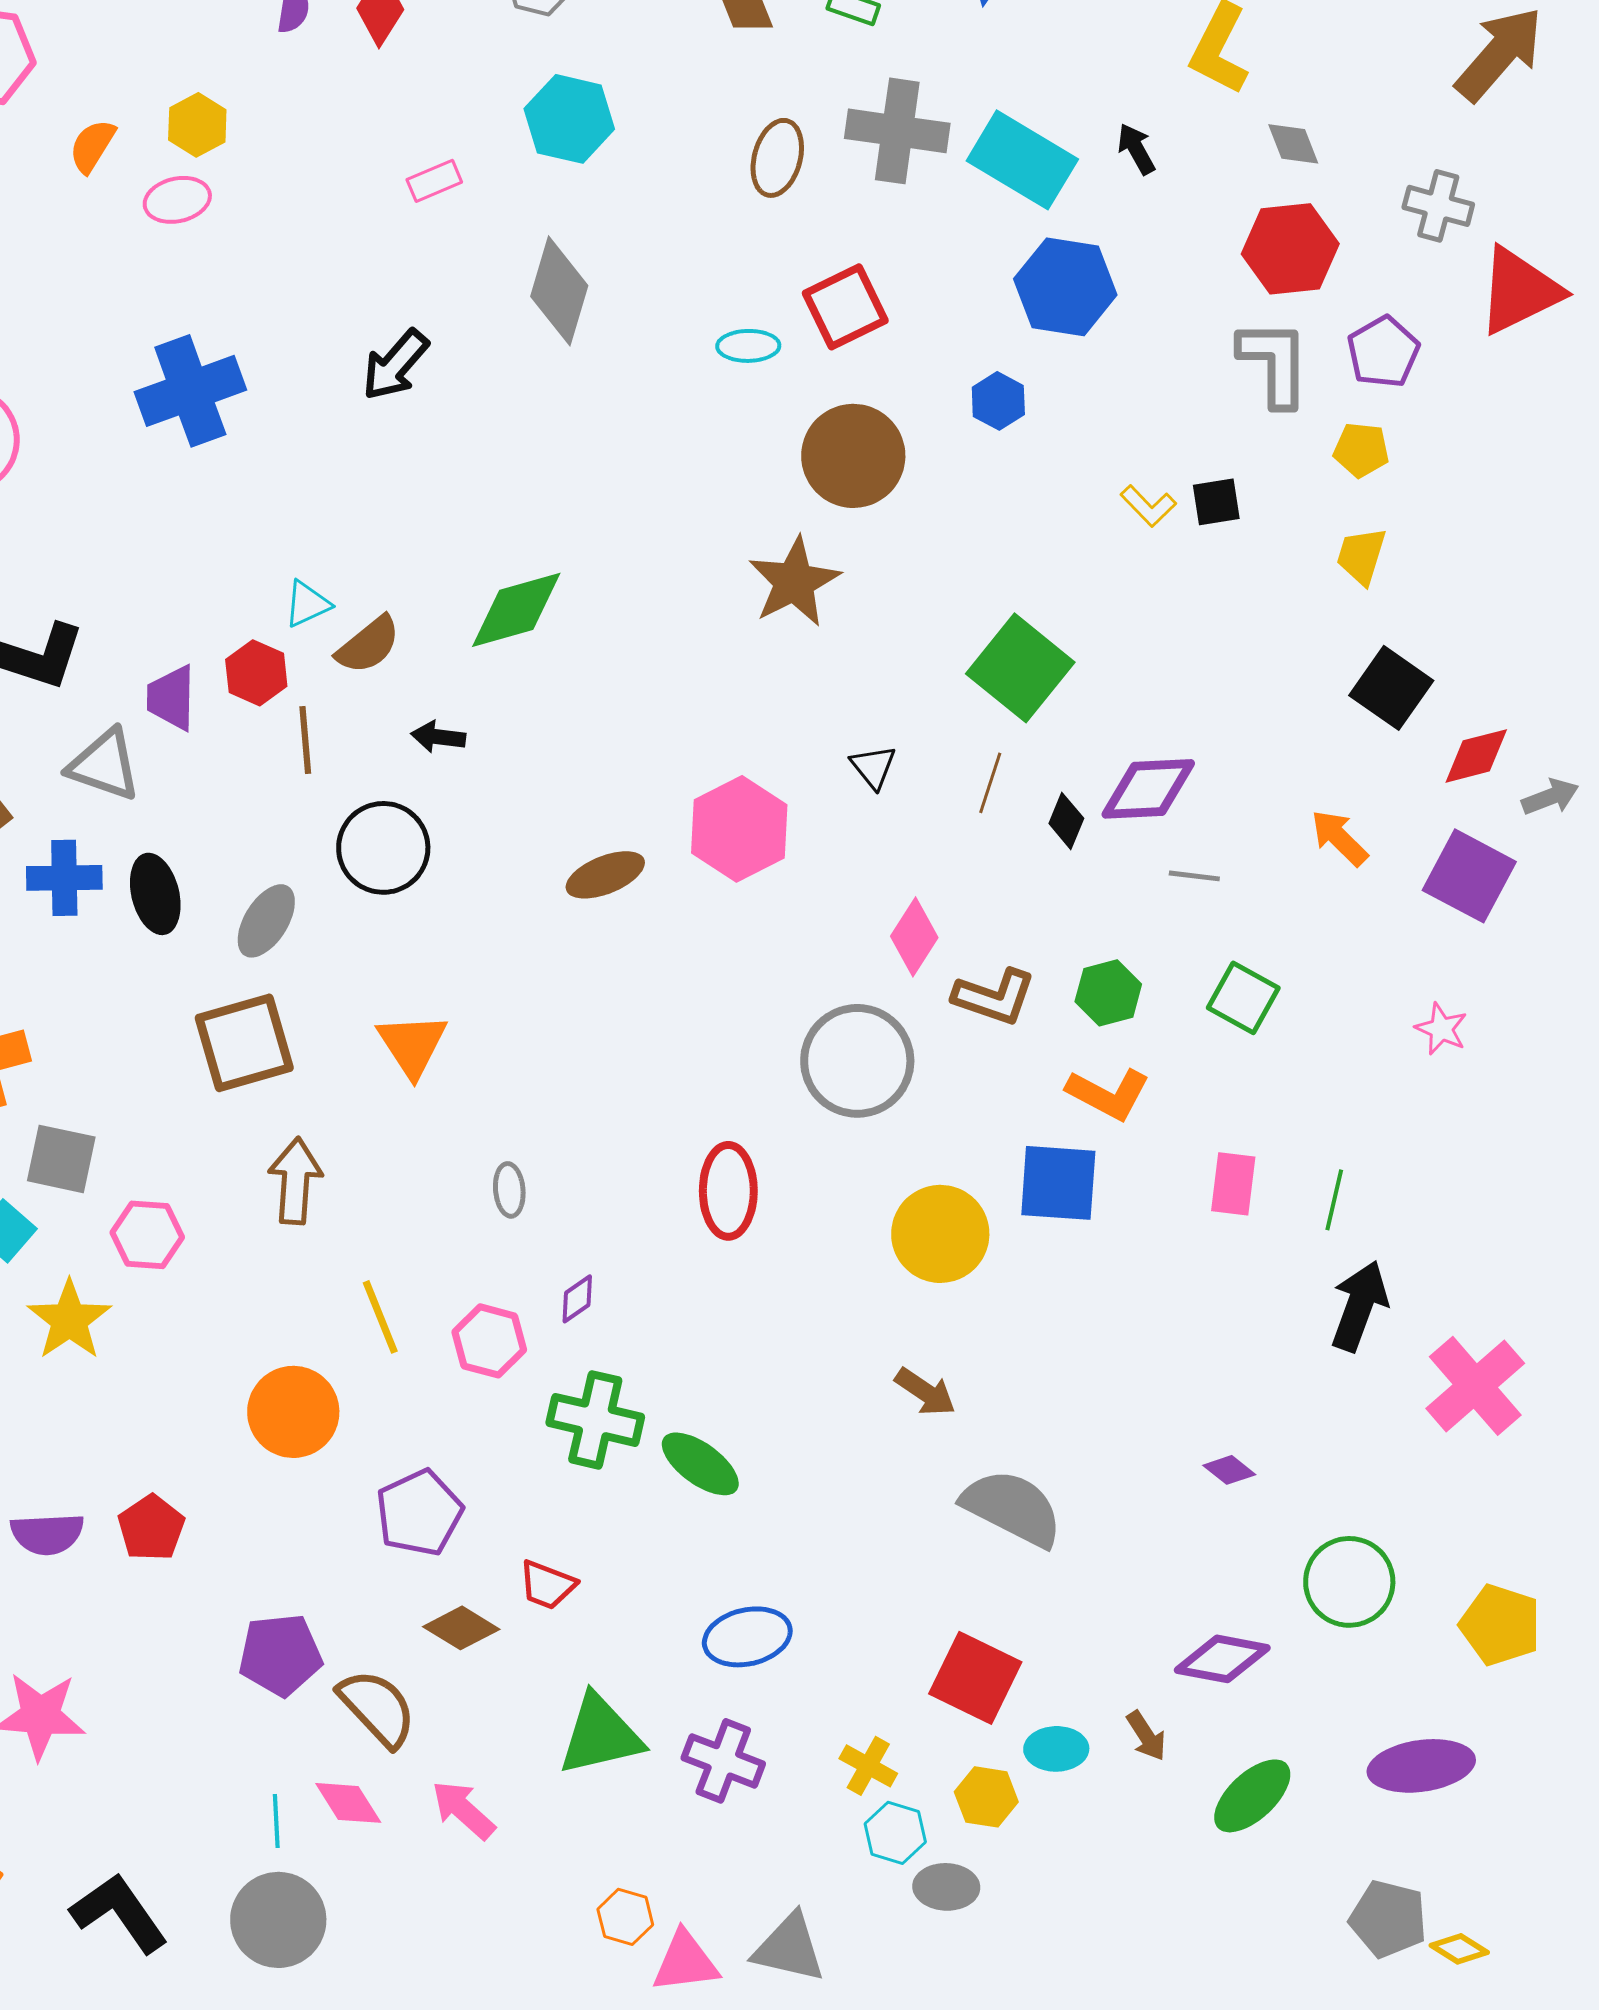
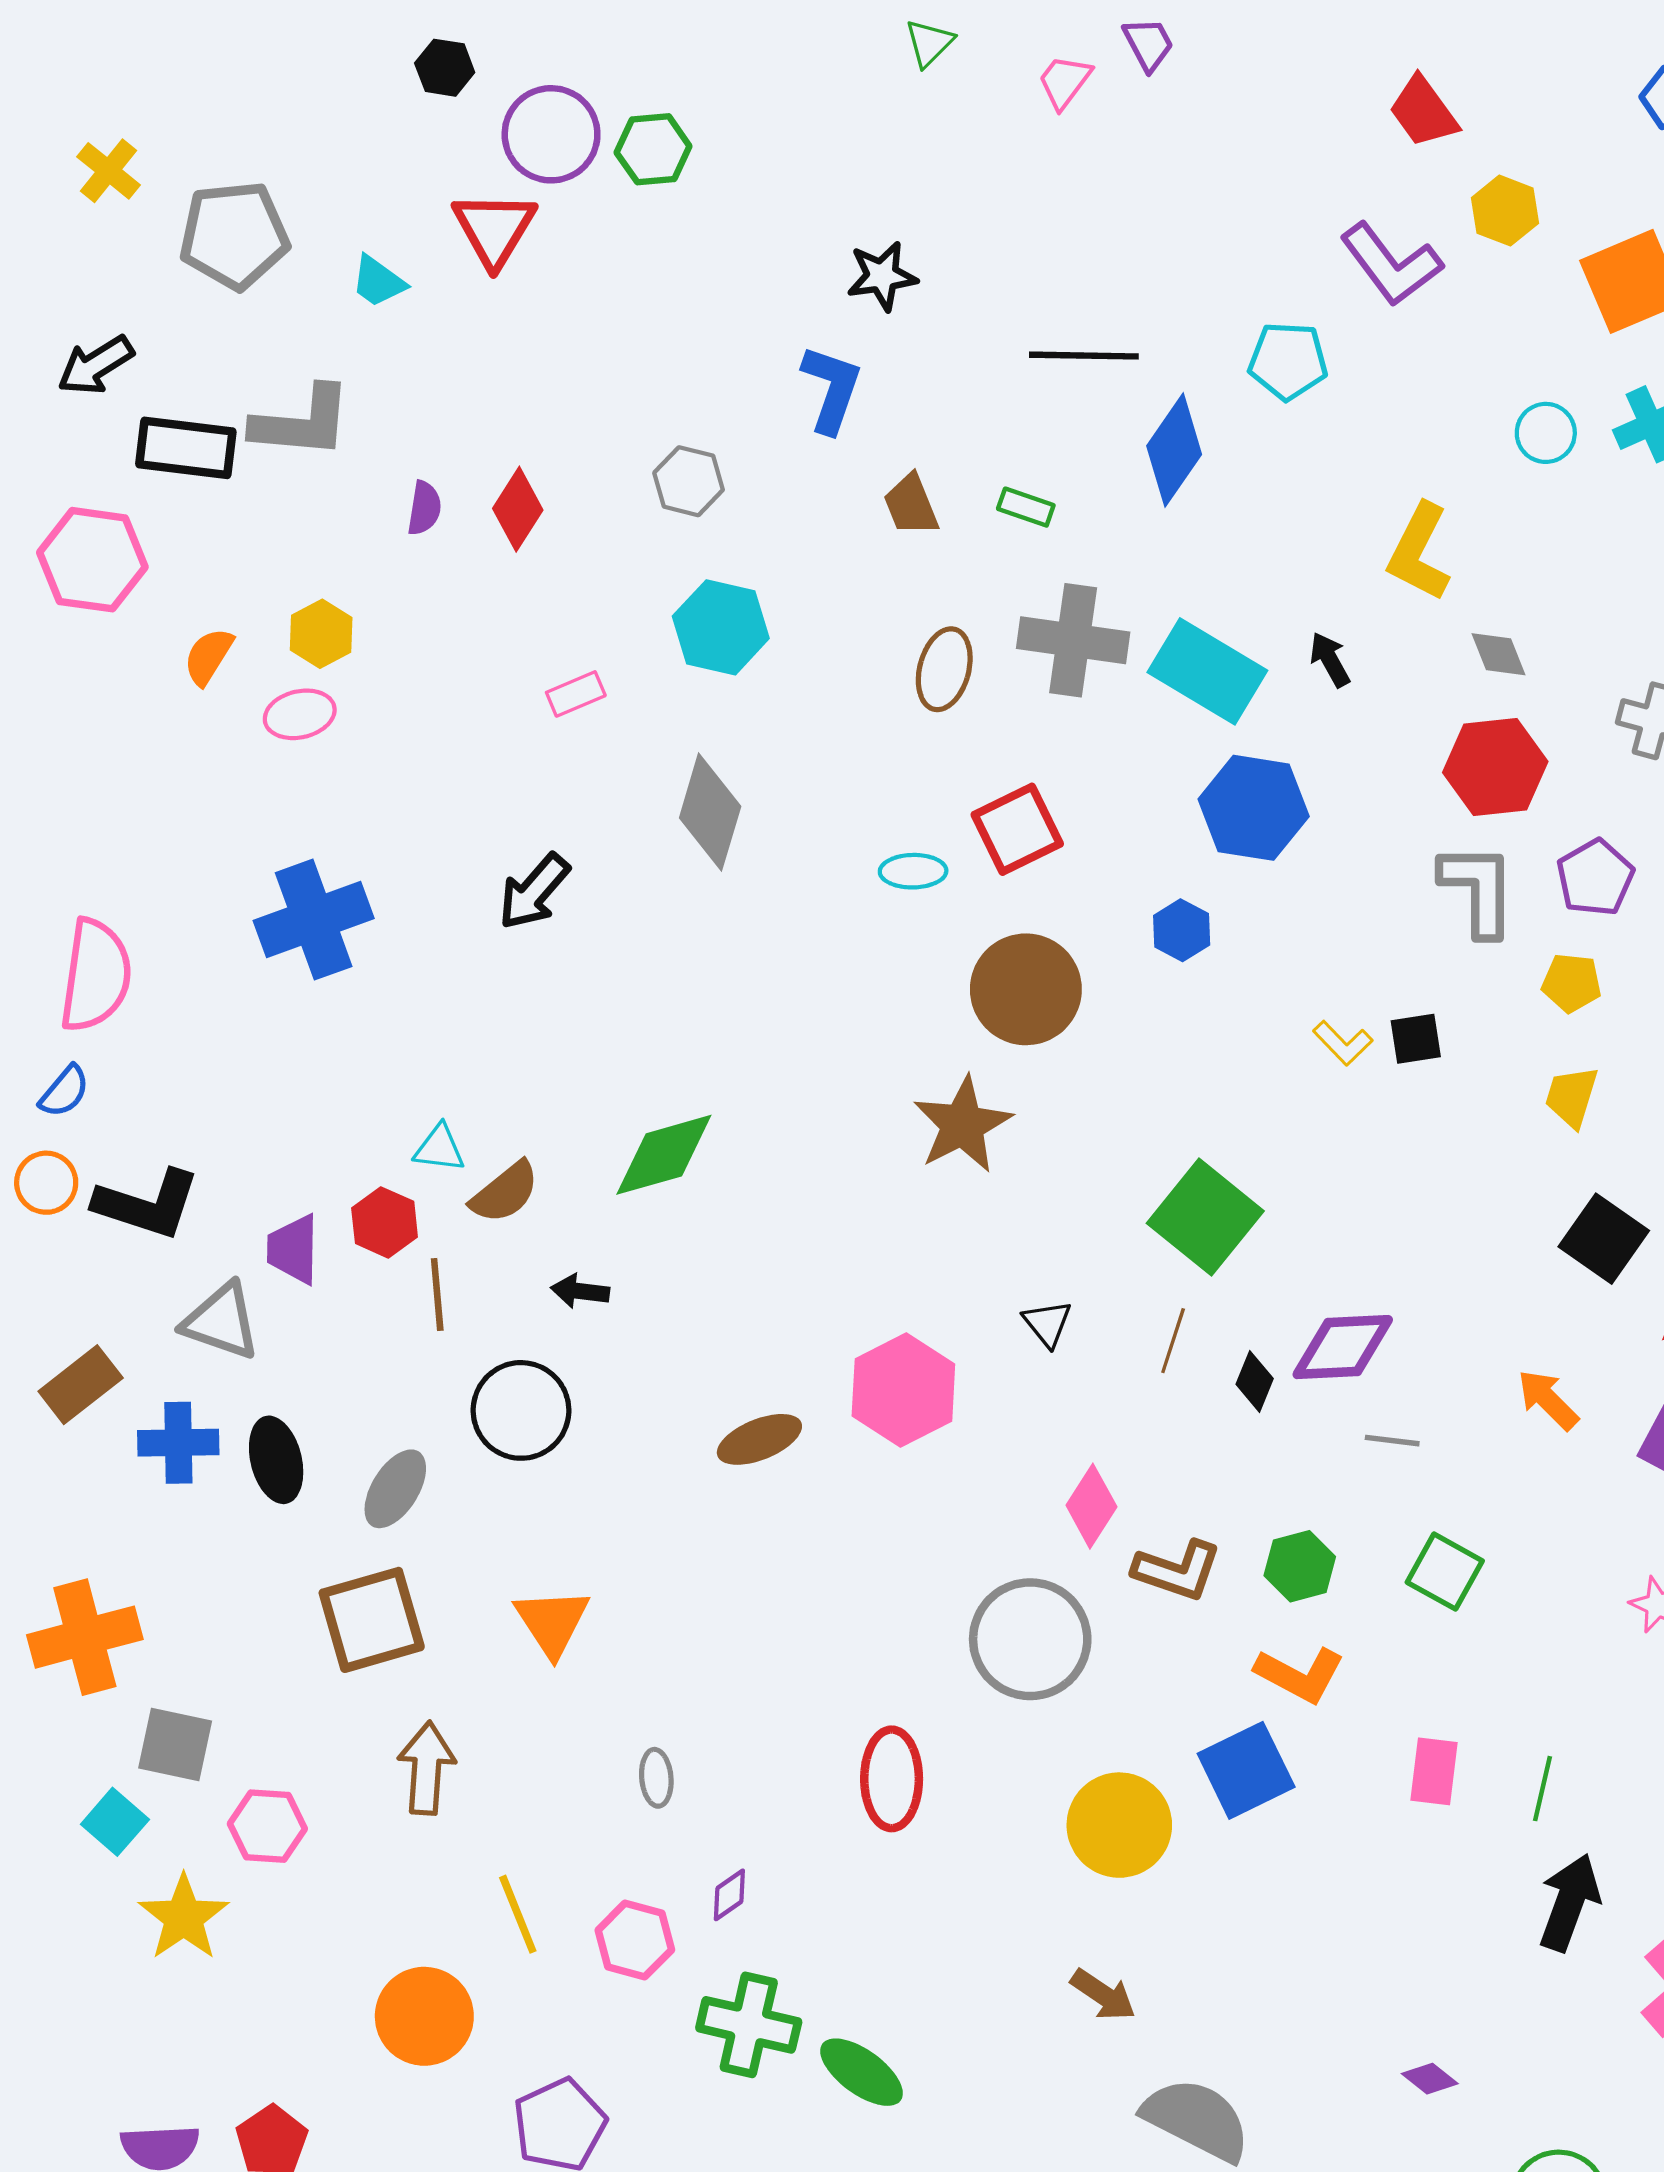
cyan triangle: (307, 604) -> (439, 1148), turned 32
blue square: (1058, 1183) -> (1246, 1770), turned -30

